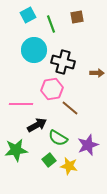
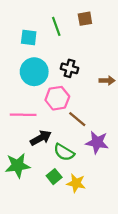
cyan square: (28, 15) -> (29, 37), moved, turned 35
cyan circle: (34, 50) -> (34, 72), moved
black cross: (63, 62) -> (69, 68), size x0.7
purple star: (88, 145) -> (97, 142), moved, turned 30

